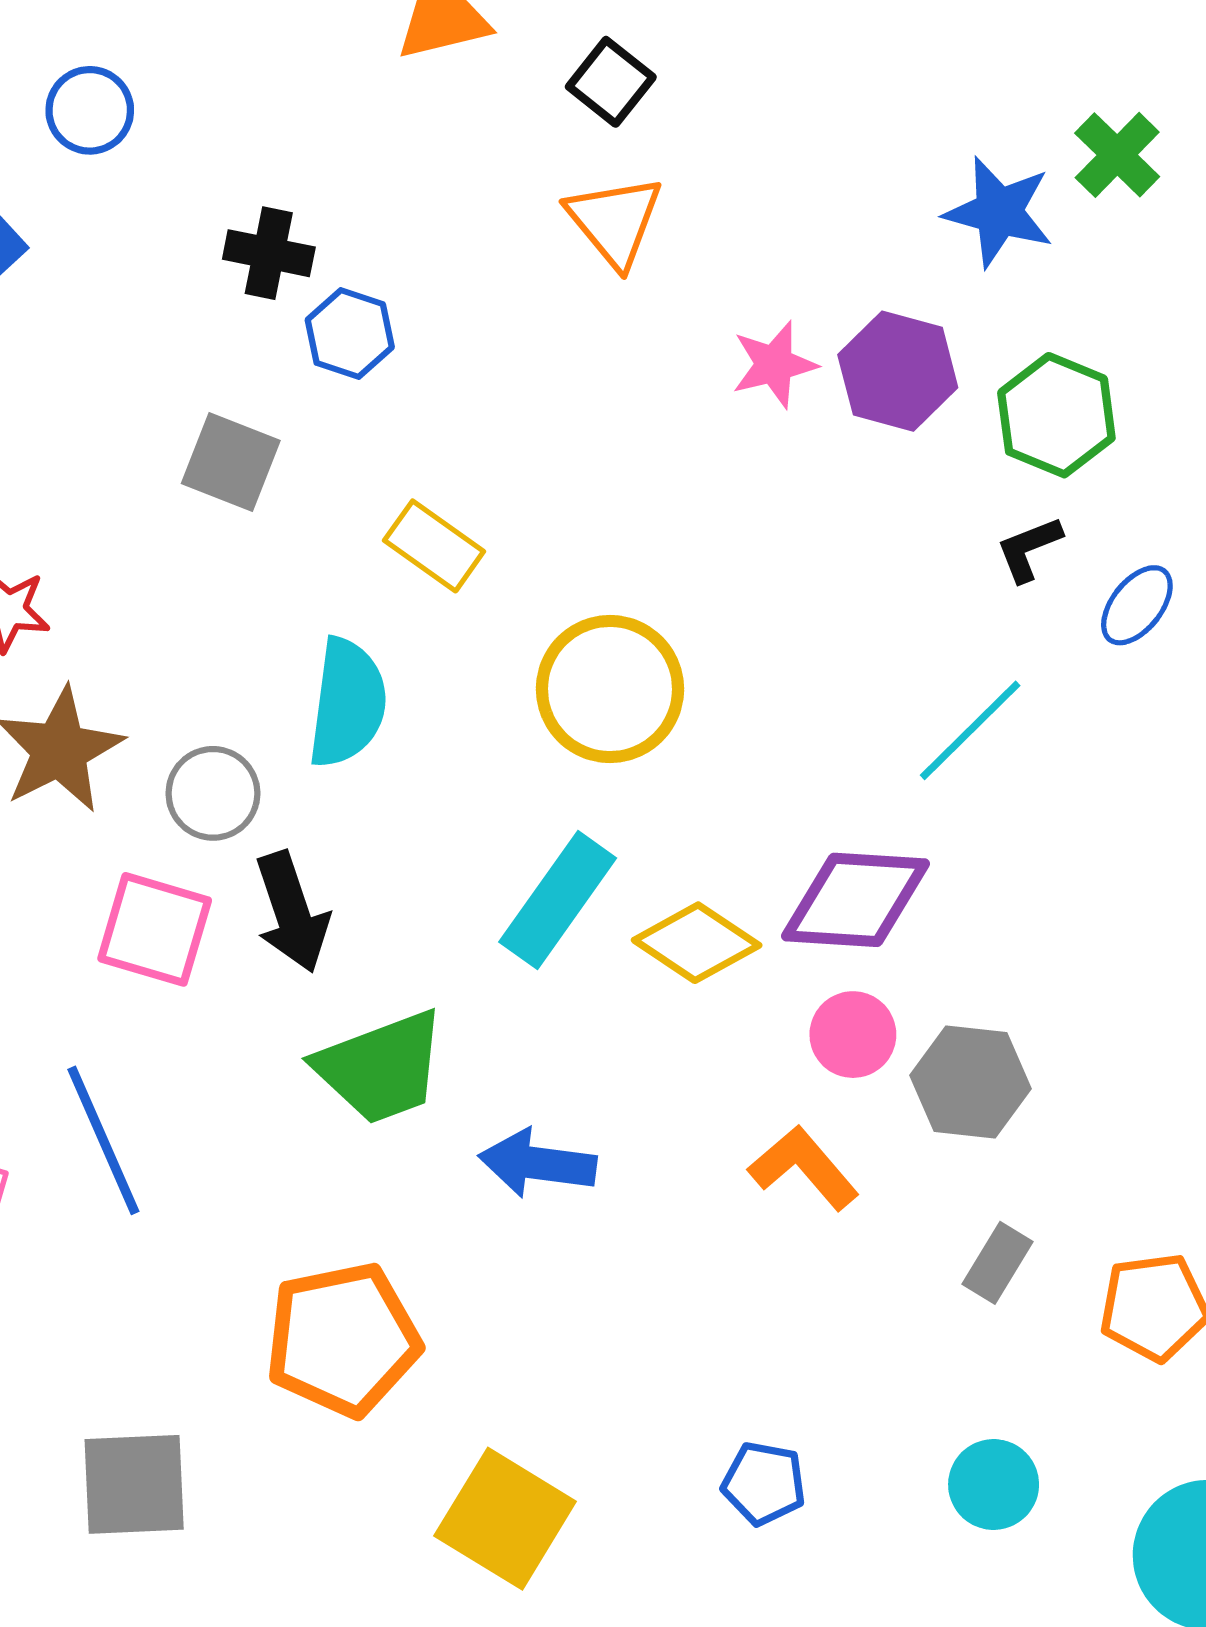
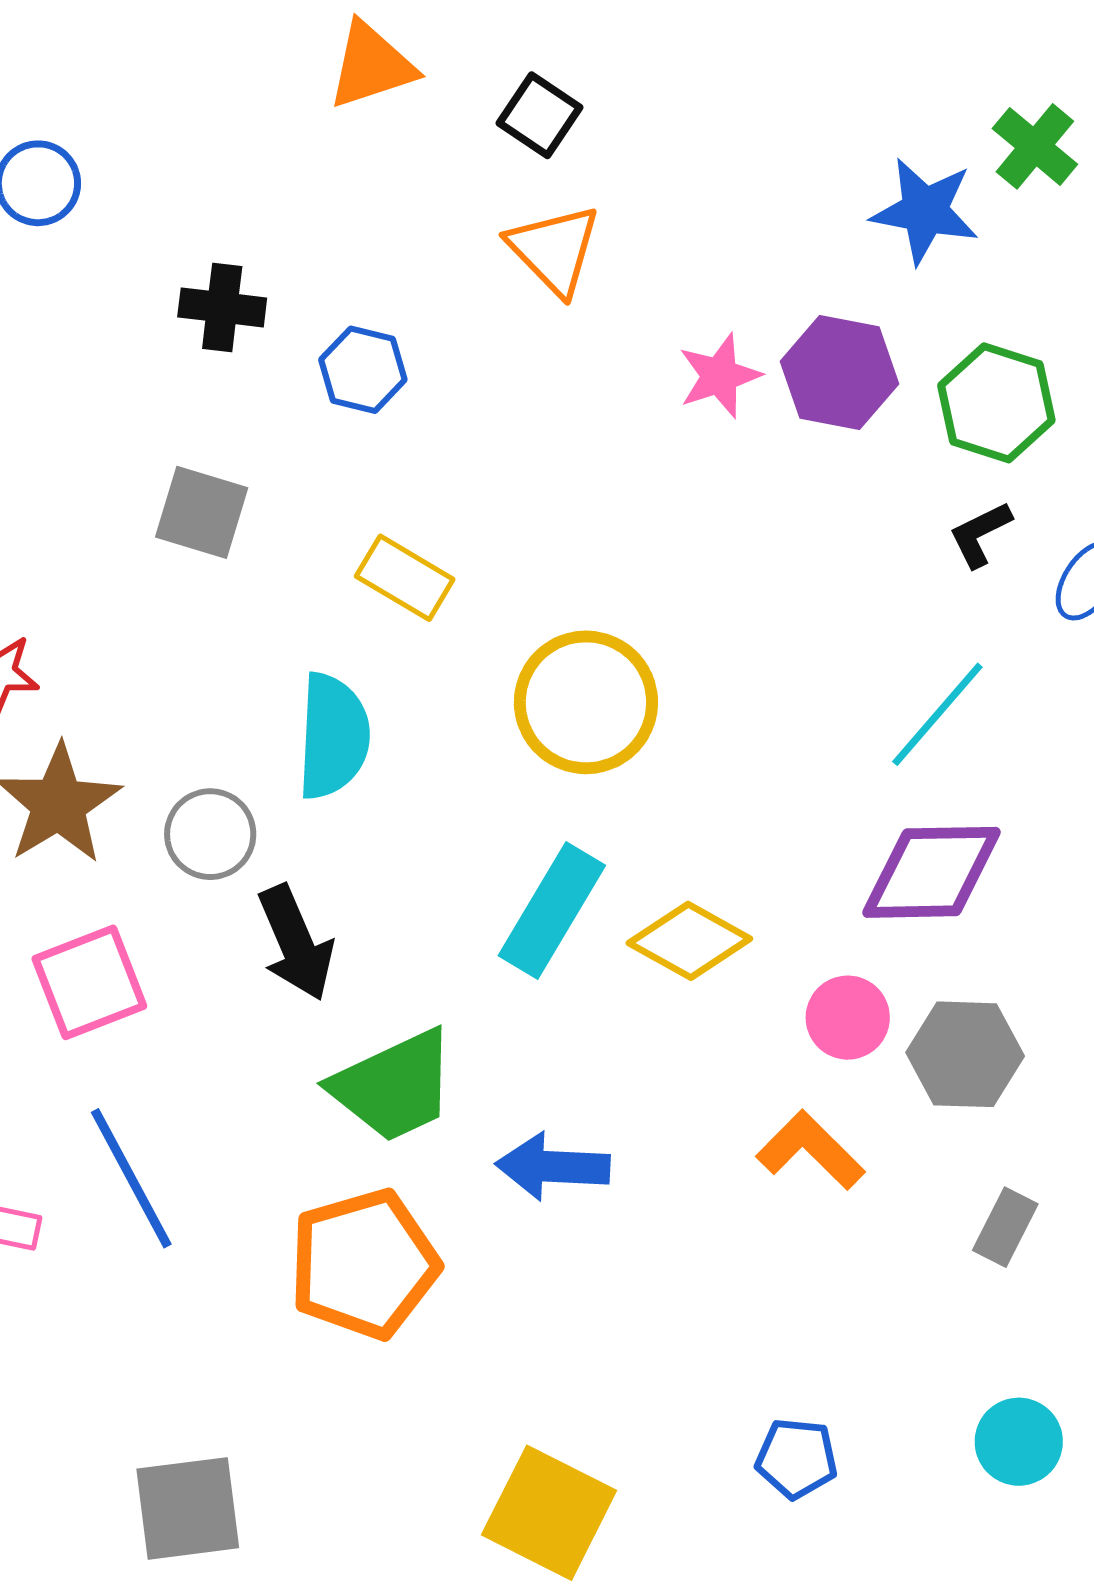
blue hexagon: (350, 333) -> (363, 370), moved
purple diamond: (856, 900) -> (932, 872), moved
pink square: (155, 929) -> (89, 982), moved, turned -33
orange pentagon: (343, 1339) -> (364, 1264), moved

